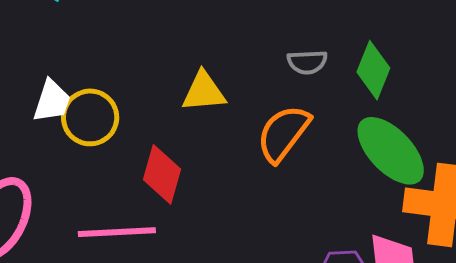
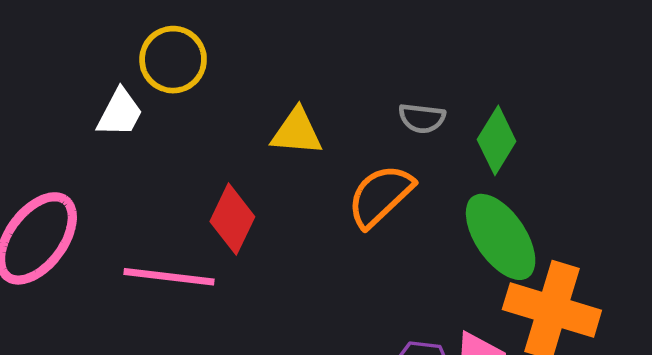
yellow circle: (90, 117) -> (173, 60), moved

